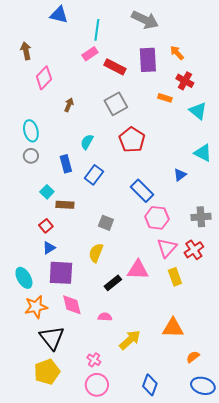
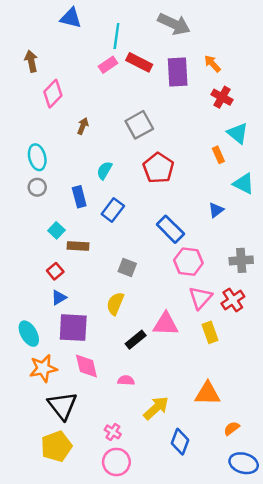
red rectangle: (115, 67) -> (139, 62), moved
orange rectangle: (165, 98) -> (218, 155), moved, turned 48
blue diamond: (150, 385) -> (180, 442), moved

